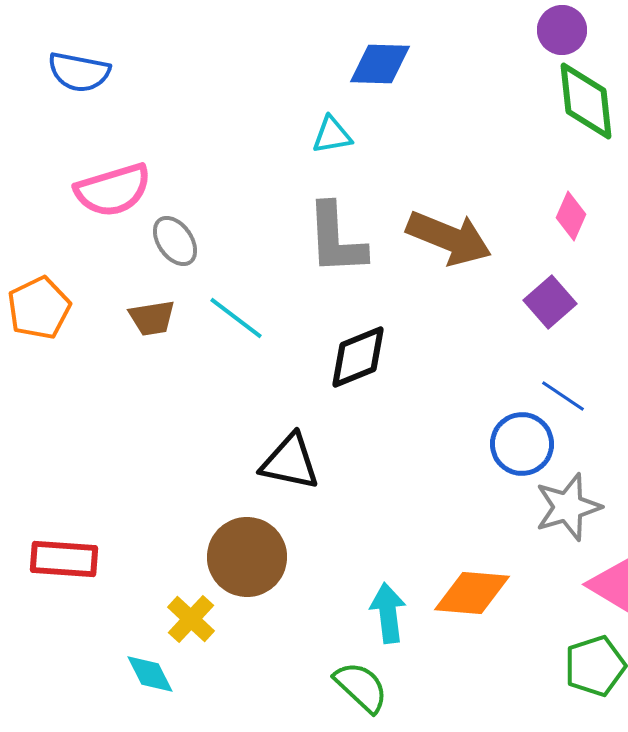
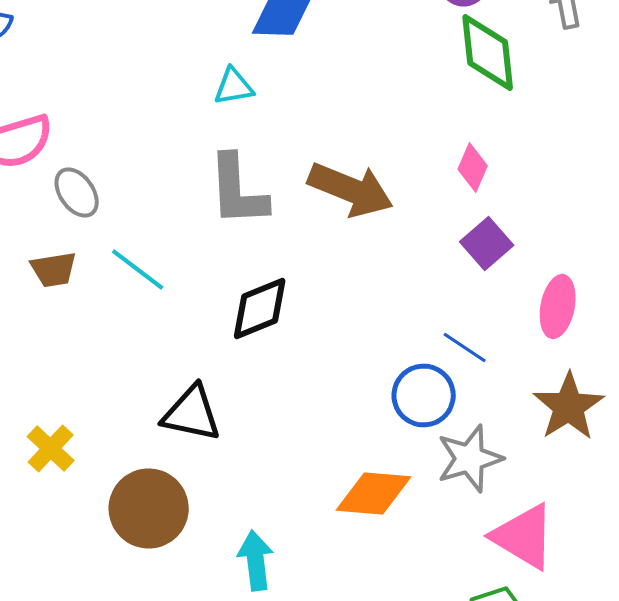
purple square: (550, 302) -> (487, 244), moved
orange diamond: (472, 593) -> (374, 494), moved
cyan arrow: (388, 613) -> (256, 560), moved
yellow cross: (191, 619) -> (51, 448), moved

